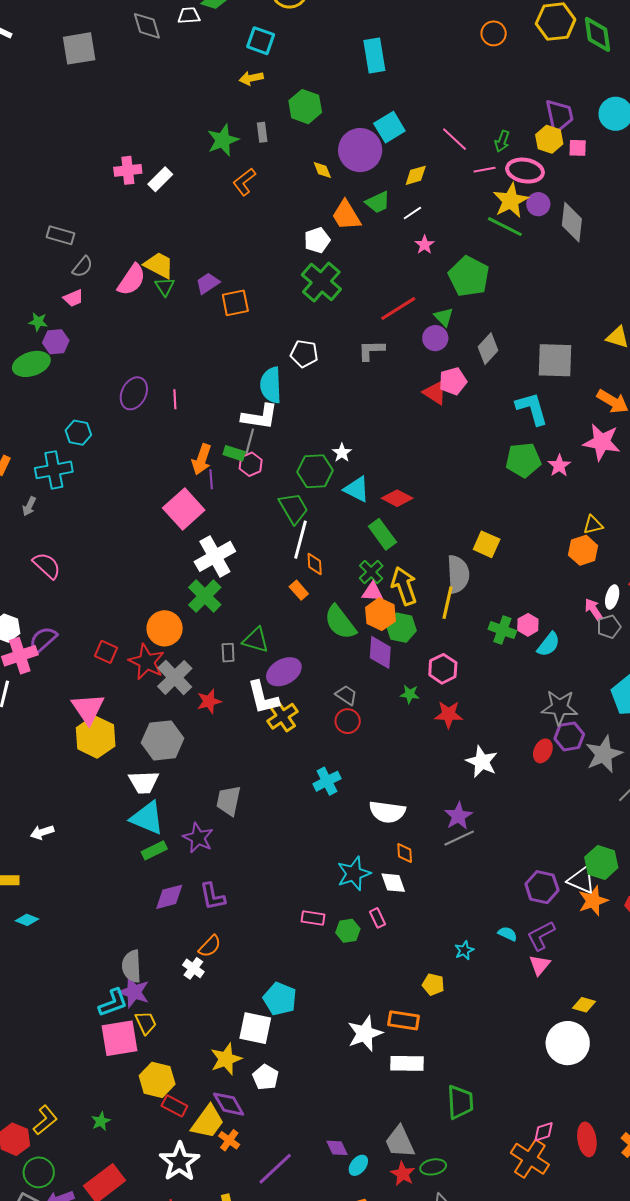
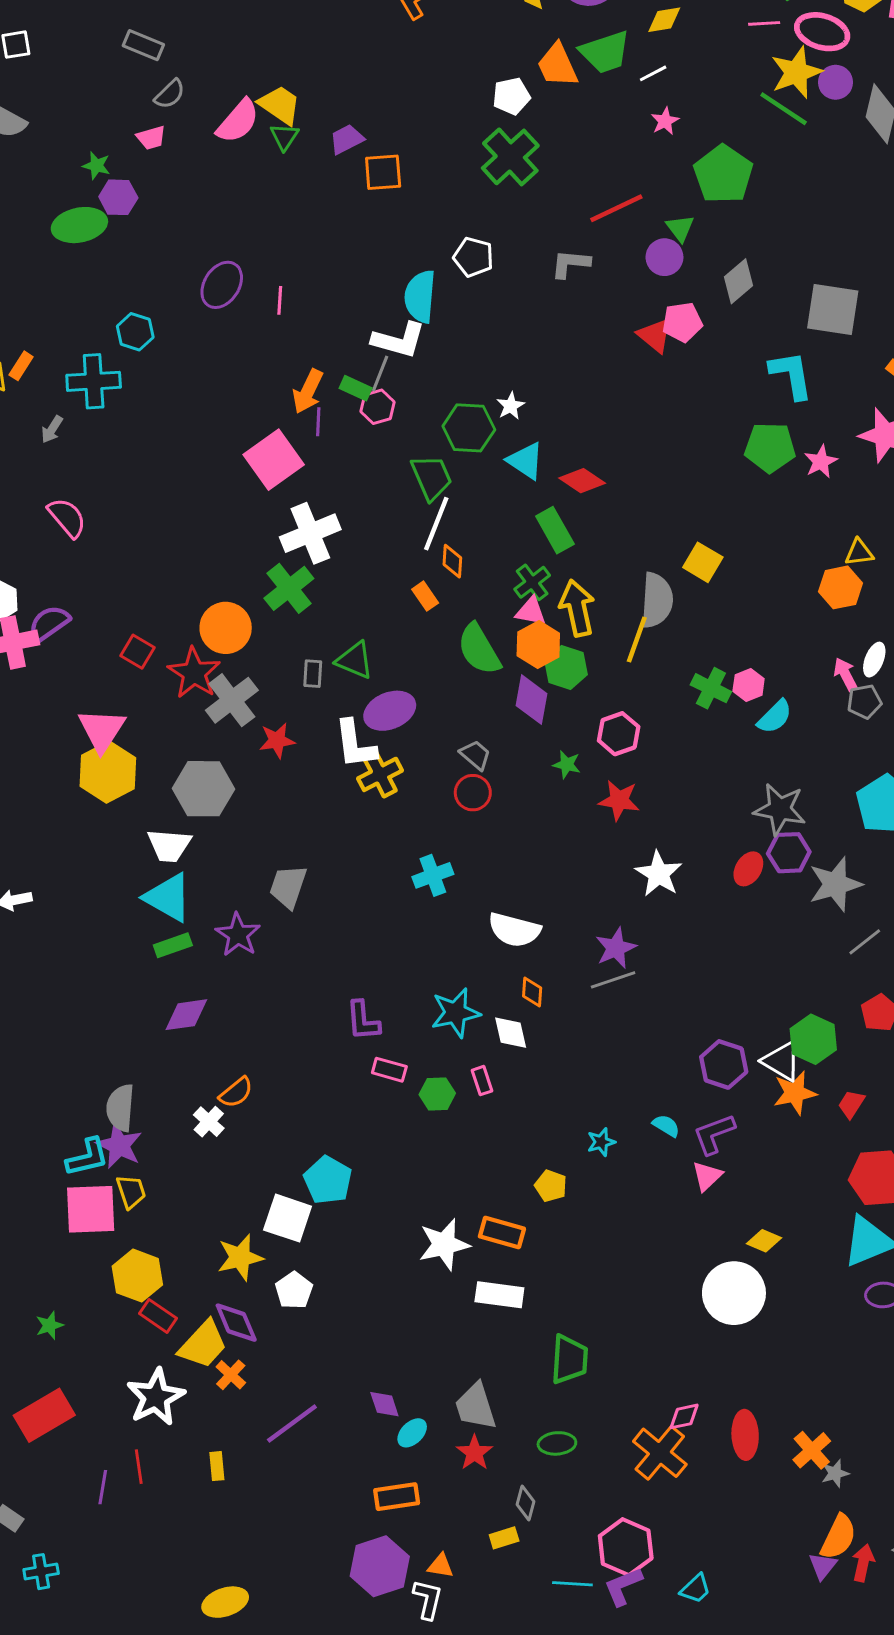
green trapezoid: (378, 202) -> (605, 52), size x1.4
purple L-shape: (213, 896) -> (363, 1021), moved
green ellipse: (433, 1167) -> (557, 1443), moved

